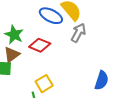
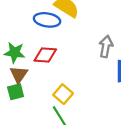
gray arrow: (78, 33) -> (106, 46), moved

